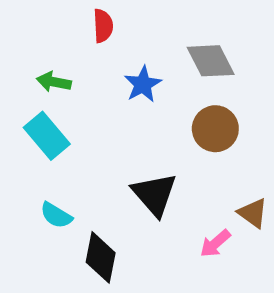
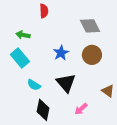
blue star: (143, 84) -> (61, 53), moved
cyan semicircle: (56, 215) -> (34, 85), moved
pink arrow: (215, 243) -> (81, 109), moved

